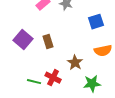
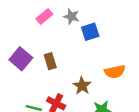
blue square: (96, 22) -> (90, 32), moved

